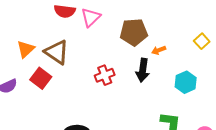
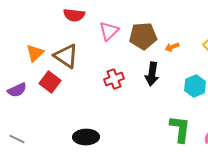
pink triangle: (91, 17) -> (109, 31), moved
orange arrow: (159, 50) -> (172, 47), moved

